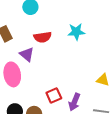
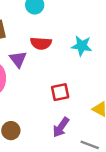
red square: (54, 95) -> (60, 92), moved

